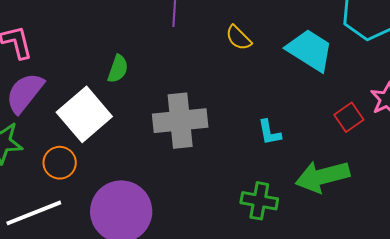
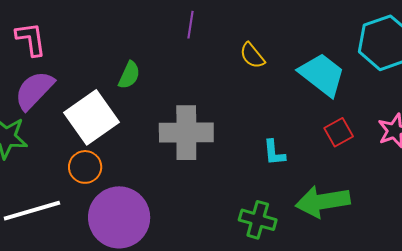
red square: (349, 117) -> (339, 132), moved
orange circle: (60, 163) -> (85, 167), moved

